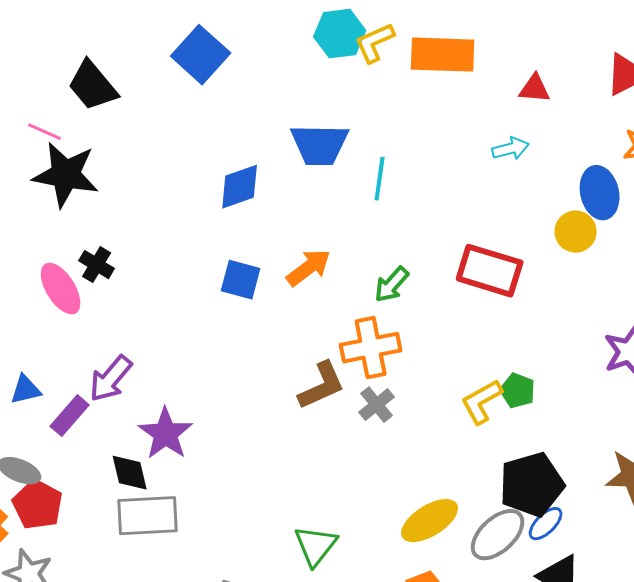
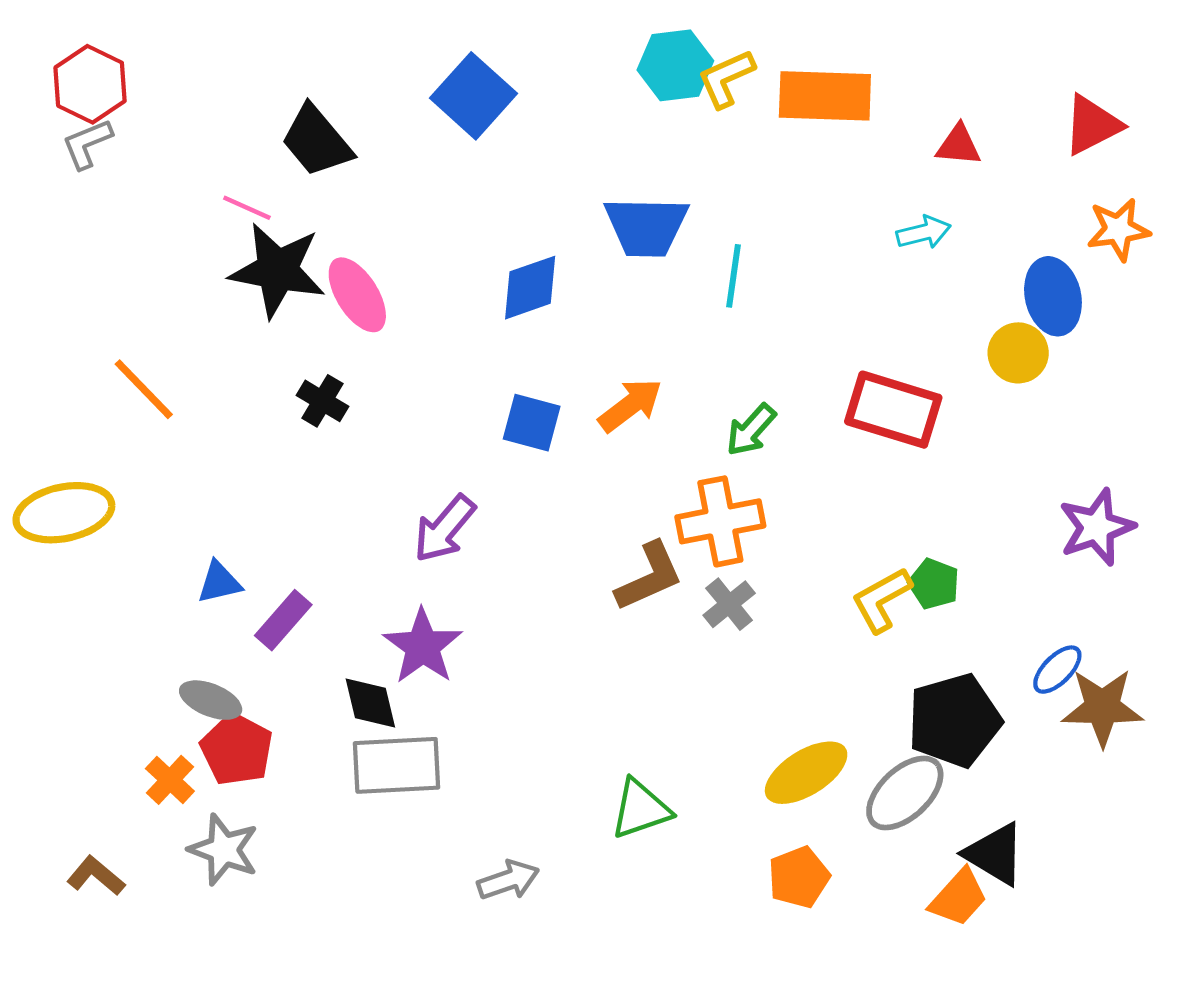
pink ellipse: (61, 289) -> (357, 295), moved
purple arrow: (111, 379) -> (444, 529), moved
blue ellipse: (546, 524) -> (1057, 670), moved
green triangle: (316, 546) -> (641, 809), turned 33

